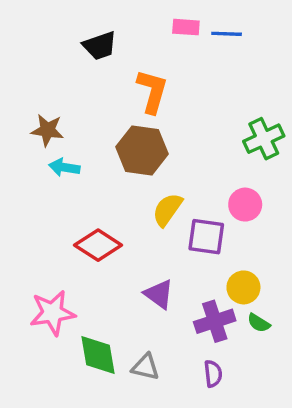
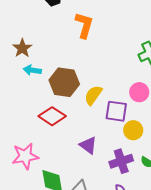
brown star: (47, 130) -> (22, 48), turned 30
brown hexagon: (142, 150) -> (64, 82), moved
yellow circle: (243, 287) -> (133, 130), moved

